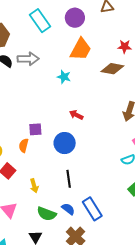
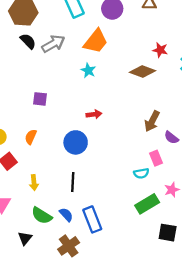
orange trapezoid: (81, 49) -> (96, 41), moved
gray arrow: (28, 59) -> (53, 44), turned -40
red arrow: (76, 115) -> (94, 114), turned 136
purple square: (35, 129) -> (40, 99), moved

